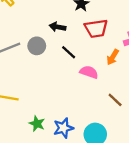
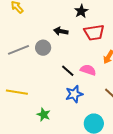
black line: (69, 52) -> (68, 71), moved
blue star: (63, 128) -> (74, 94), moved

